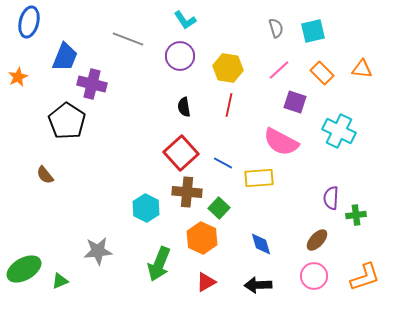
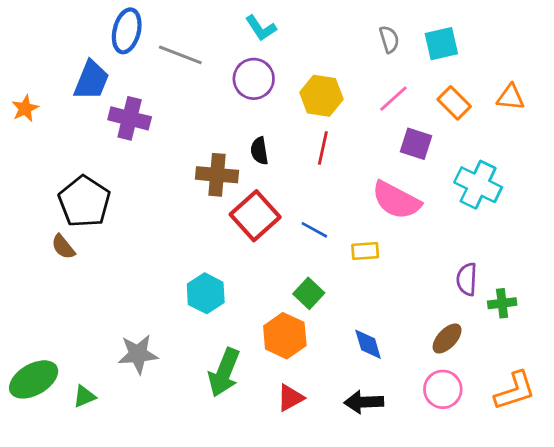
blue ellipse: (29, 22) -> (127, 31), moved
black pentagon: (67, 121) -> (84, 202), moved
yellow rectangle: (259, 178) -> (365, 251), size x0.7
brown cross: (187, 192) -> (217, 175), moved

